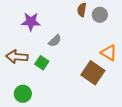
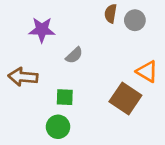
green square: (42, 63) -> (65, 97), moved, turned -32
green circle: (23, 94) -> (58, 127), moved

